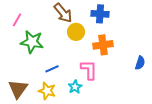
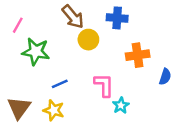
orange cross: (103, 45) -> (138, 55), moved
cyan star: (75, 87) -> (121, 105), moved

